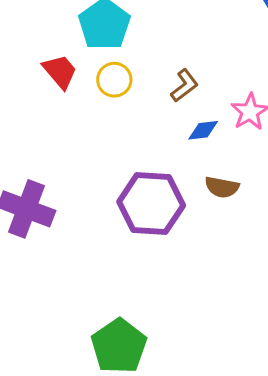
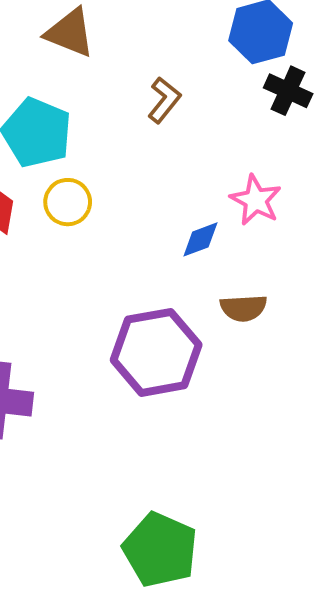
brown L-shape: (184, 85) -> (164, 100), moved

